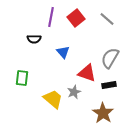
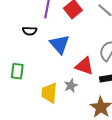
blue triangle: (63, 52) -> (60, 44), size x1.5
yellow trapezoid: (53, 99) -> (49, 93), turned -125

